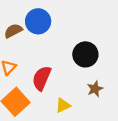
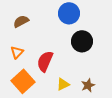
blue circle: (38, 21) -> (69, 13), moved
brown star: (95, 89) -> (88, 85), moved

